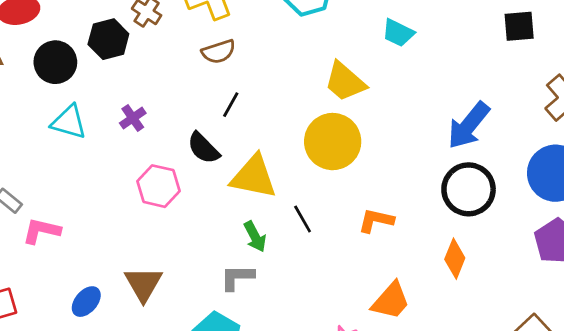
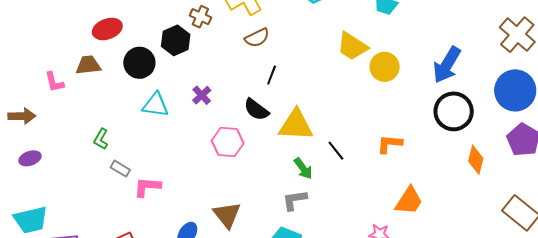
yellow circle: (333, 142) -> (385, 67), moved, size x0.7
orange diamond: (455, 259) -> (476, 160), moved

